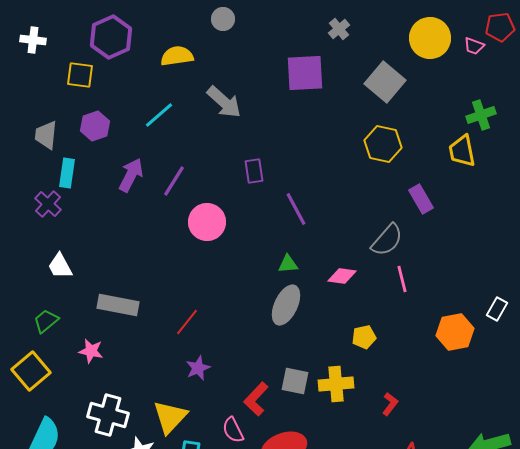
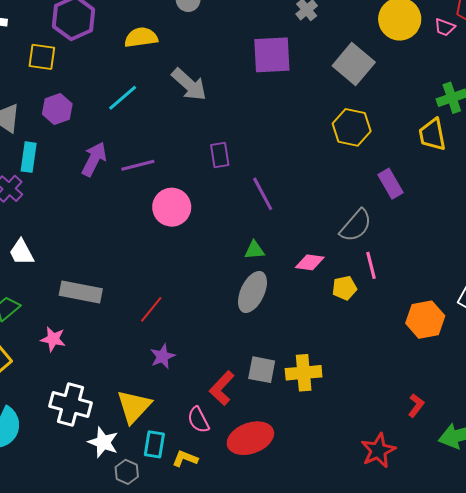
purple line: (174, 181) -> (138, 165), turned 44
yellow pentagon: (364, 337) -> (344, 288), moved
red L-shape: (390, 404) -> (416, 405), moved

